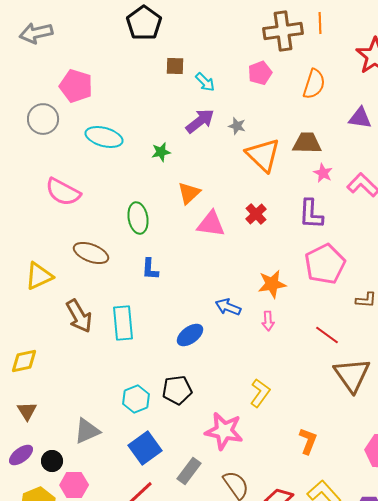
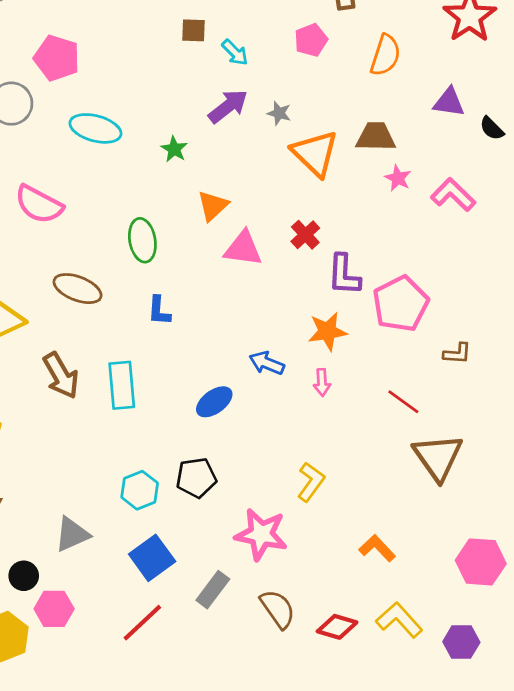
green star: (161, 152) -> (174, 149), turned -30
purple L-shape: (311, 214) -> (344, 275), moved
orange L-shape: (308, 441) -> (377, 548), turned -64

